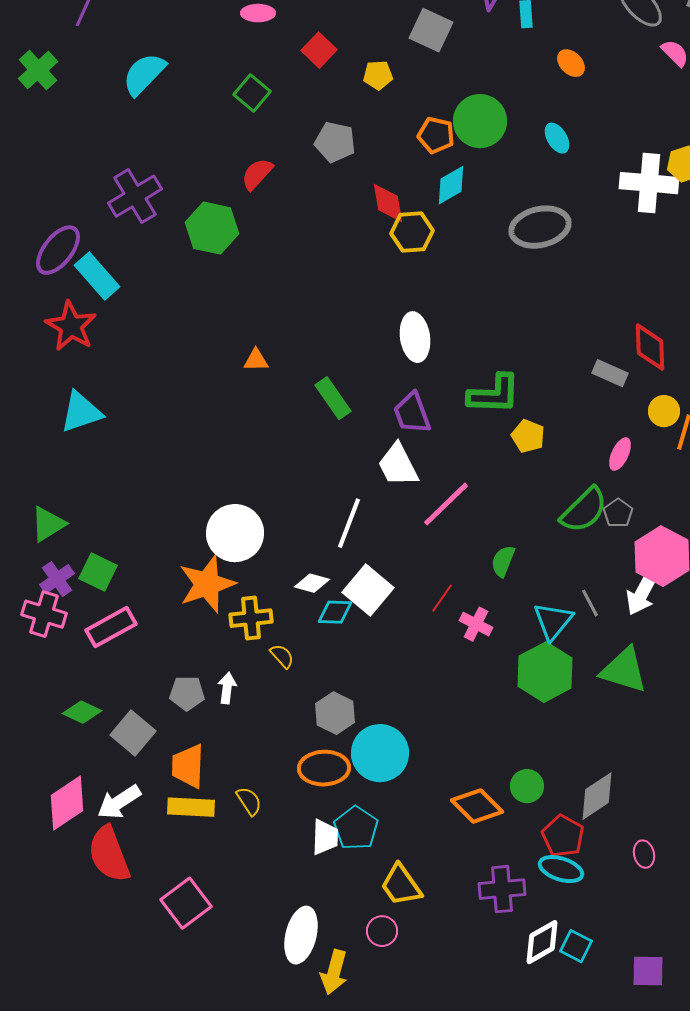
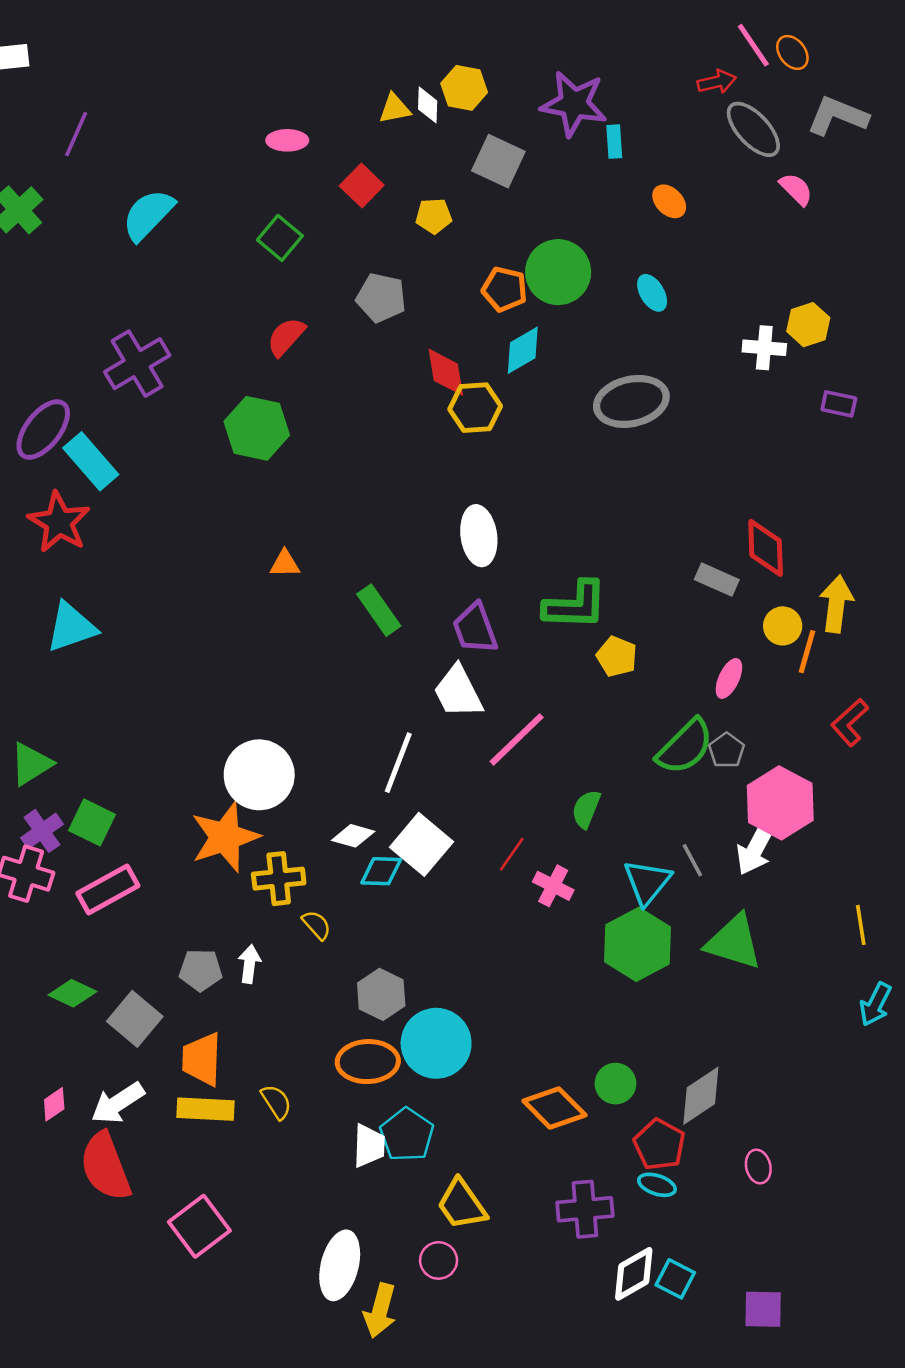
white cross: (649, 183) -> (764, 348), size x0.6
green hexagon: (212, 228) -> (257, 428), moved
pink diamond: (67, 803) -> (54, 1104), size x0.5
cyan ellipse: (561, 869) -> (657, 1185), size x0.7

